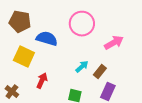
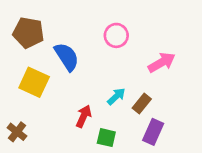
pink circle: (82, 24) -> (116, 35), size x0.7
blue semicircle: (47, 39) -> (67, 57), turned 40
red arrow: (42, 81) -> (84, 116), moved

